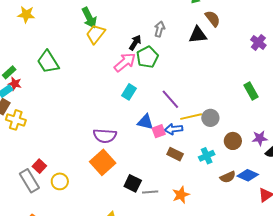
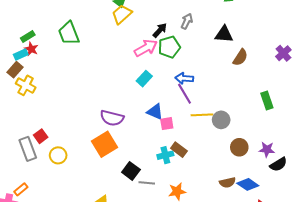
brown semicircle: (213, 19) -> (240, 57), moved, turned 60
blue arrow: (174, 129) -> (184, 78), moved
cyan cross: (207, 156) -> (165, 155), moved

